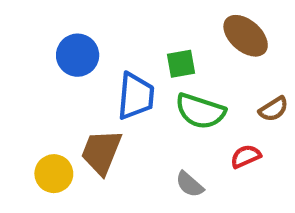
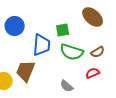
brown semicircle: (274, 109) -> (98, 52), moved

